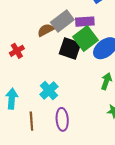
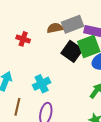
red cross: (17, 51) -> (23, 39), turned 32

